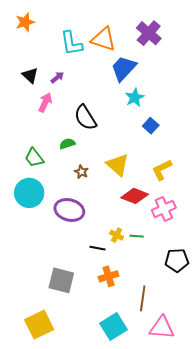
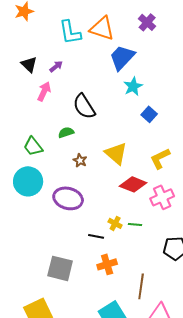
purple cross: (149, 33) -> (147, 22), size x0.7

